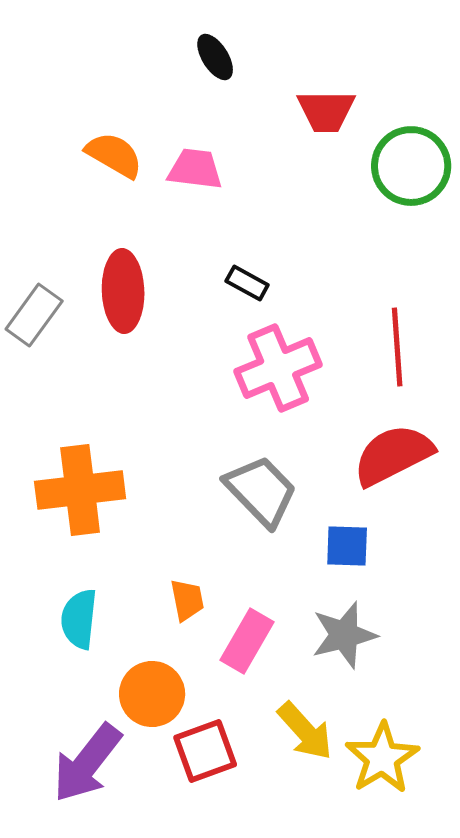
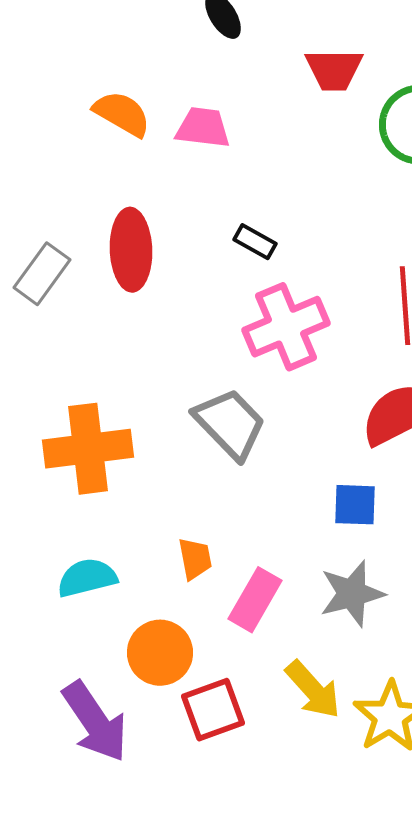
gray trapezoid: (261, 491) -> (230, 424), moved
cyan semicircle: (79, 619) -> (87, 578), turned 70
purple arrow: (87, 763) -> (95, 722), turned -72

